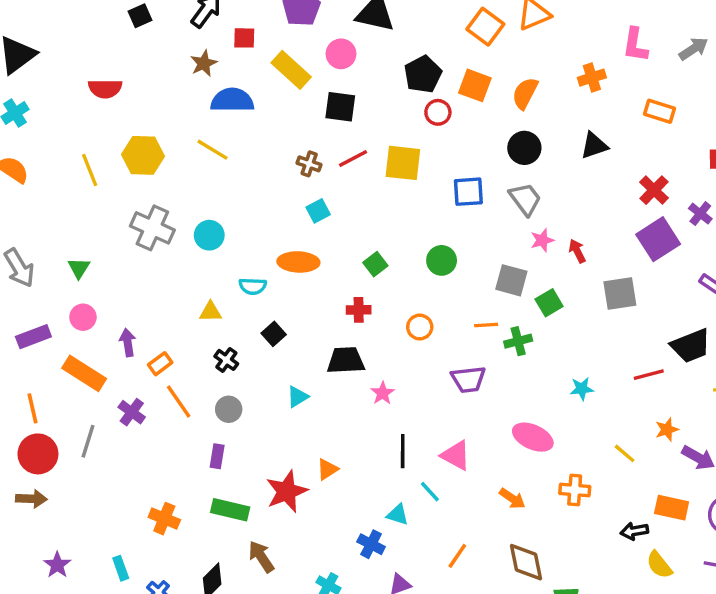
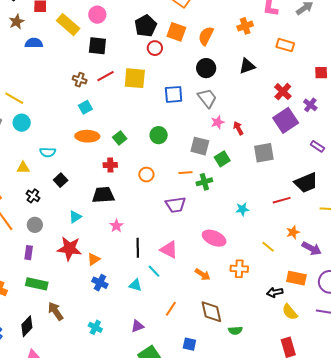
blue semicircle: (232, 100) -> (34, 43), size x0.7
yellow line: (212, 150) -> (14, 98), moved
orange ellipse: (298, 262) -> (87, 136), moved
pink star: (383, 393) -> (116, 226), moved
red star: (287, 491) -> (69, 249), moved, turned 30
blue cross: (371, 544) -> (100, 283), moved

